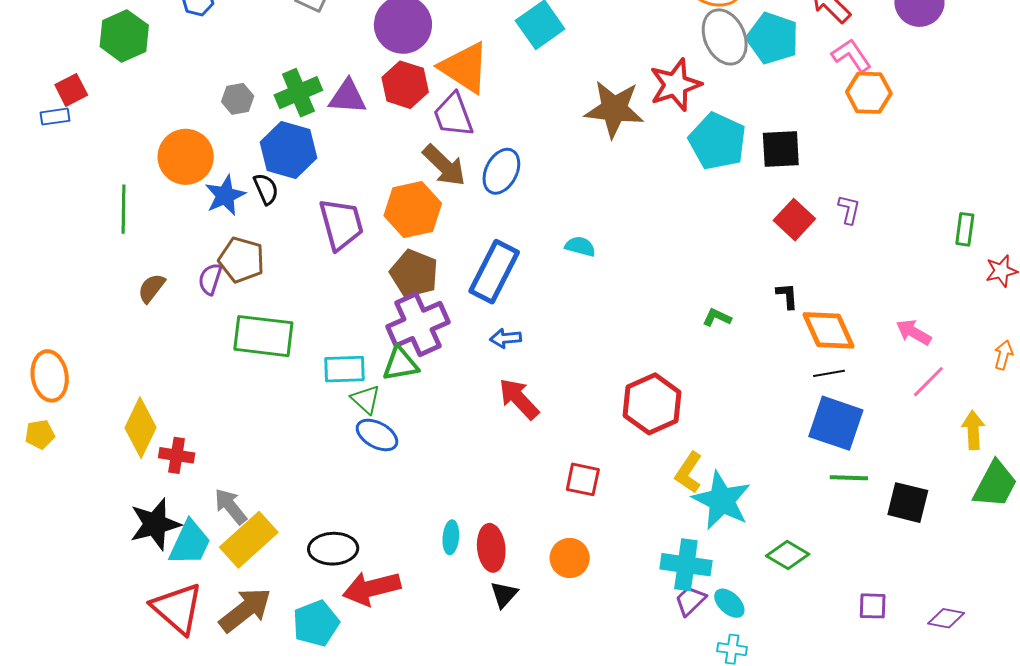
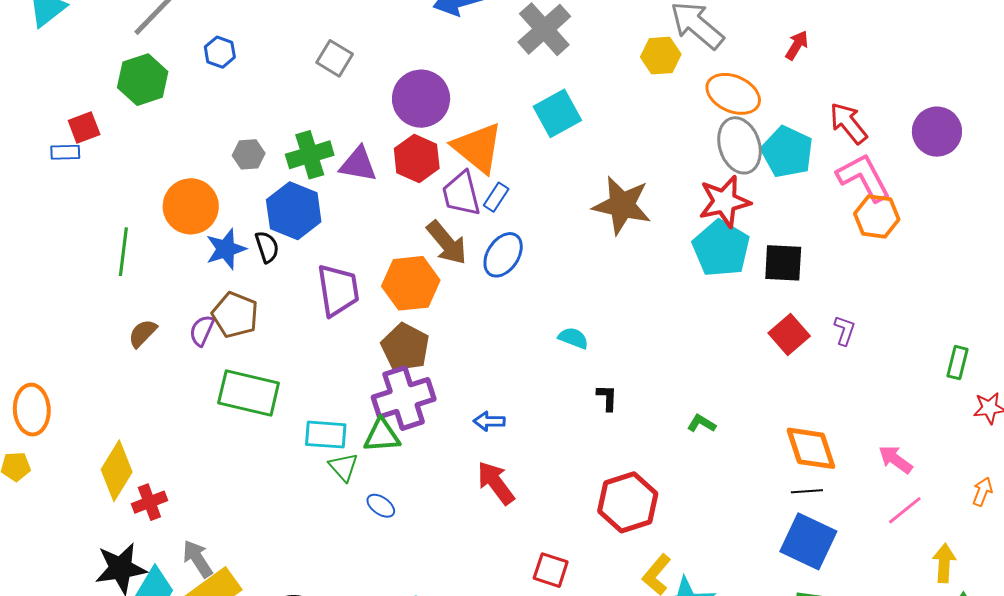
pink L-shape: (851, 55) -> (864, 177), size x1.4
red star: (675, 85) -> (724, 202), moved
blue rectangle: (494, 272) -> (496, 197), moved, size x0.5
black L-shape: (787, 296) -> (607, 398), moved
blue ellipse: (377, 435) -> (381, 506), moved, size x0.7
red cross: (177, 455) -> (149, 502), turned -36

